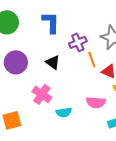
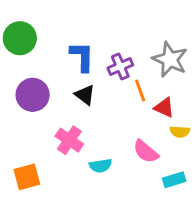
blue L-shape: (51, 22) -> (82, 57), moved
pink semicircle: (96, 102) -> (146, 151), turned 36

